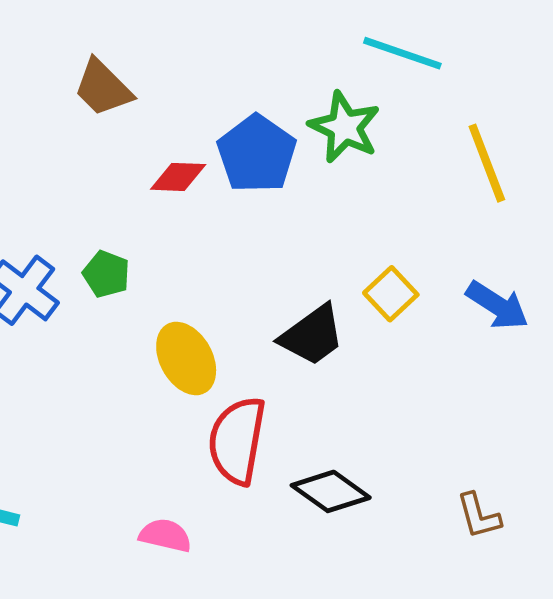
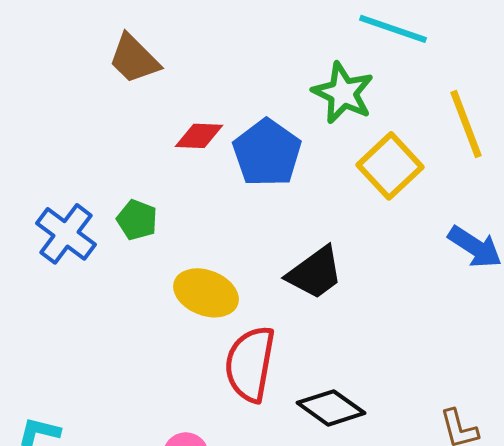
blue pentagon: (257, 154) -> (267, 153), moved
yellow square: (391, 294) -> (390, 166), moved, size x1.4
yellow ellipse: (186, 358) -> (206, 293), turned -40

